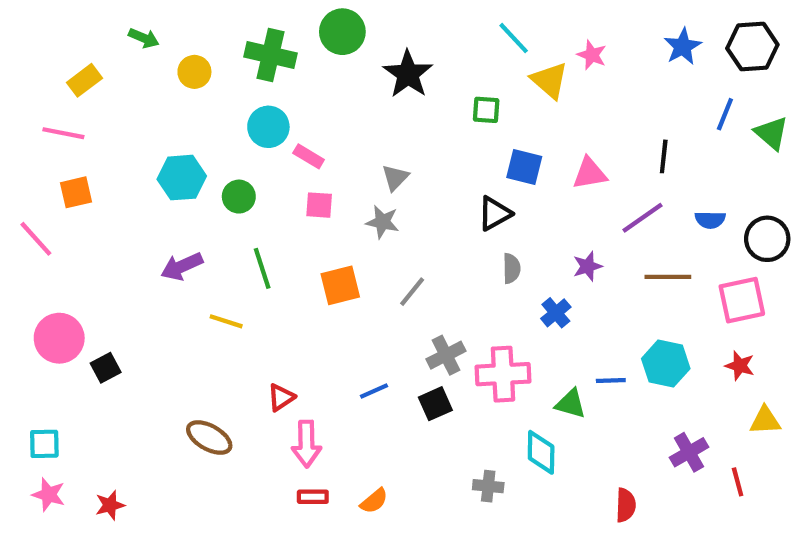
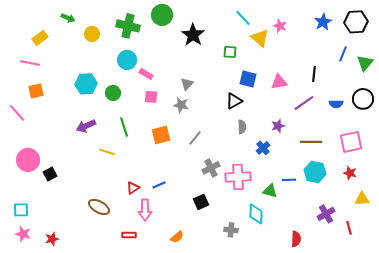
green triangle: (771, 133) -> (365, 63), turned 30
black circle: (767, 239) -> (363, 99), moved
brown line: (668, 277) -> (311, 142), moved
blue line: (374, 391) -> (159, 185), moved
black square: (435, 404) -> (201, 202), moved
red rectangle: (313, 497) -> (129, 235), moved

